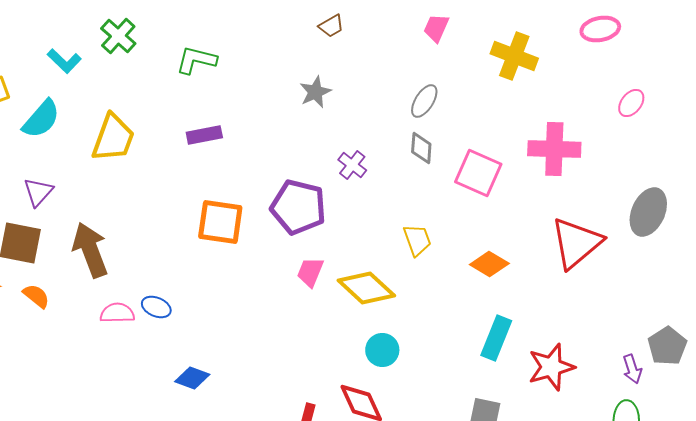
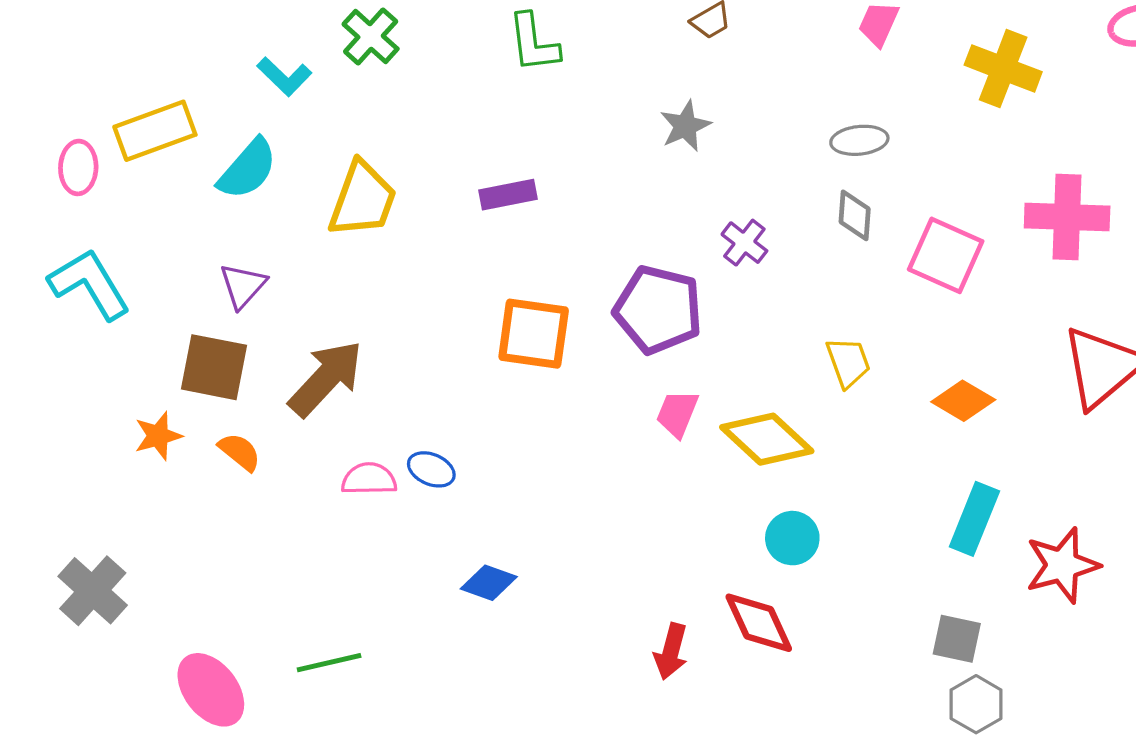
green L-shape: (196, 60) -> (534, 43), moved, turned -111
gray ellipse: (424, 101) -> (859, 140), turned 52
brown arrow: (90, 250) -> (326, 378), turned 64

